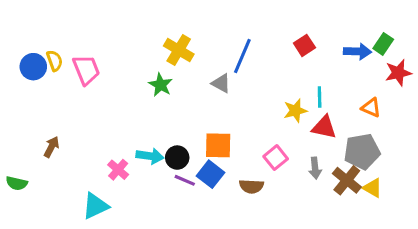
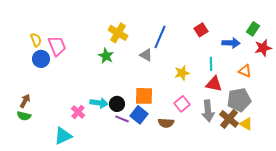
blue arrow: (357, 52) -> (231, 43), moved
blue circle: (33, 67) -> (41, 59), moved
yellow star: (295, 111) -> (182, 73), moved
brown arrow: (51, 147) -> (25, 101), moved
gray arrow: (315, 168) -> (208, 111), size x1.5
green semicircle: (17, 183) -> (24, 116), moved

